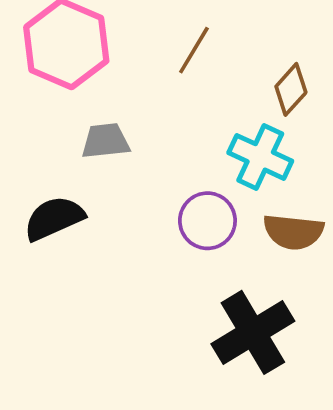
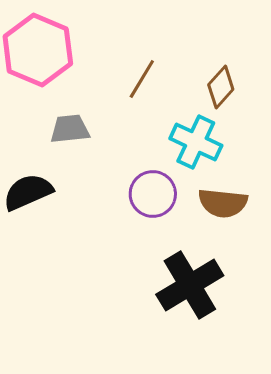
brown line: (194, 50) -> (142, 79), moved

